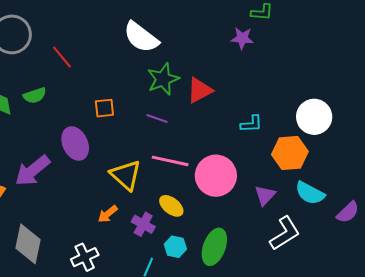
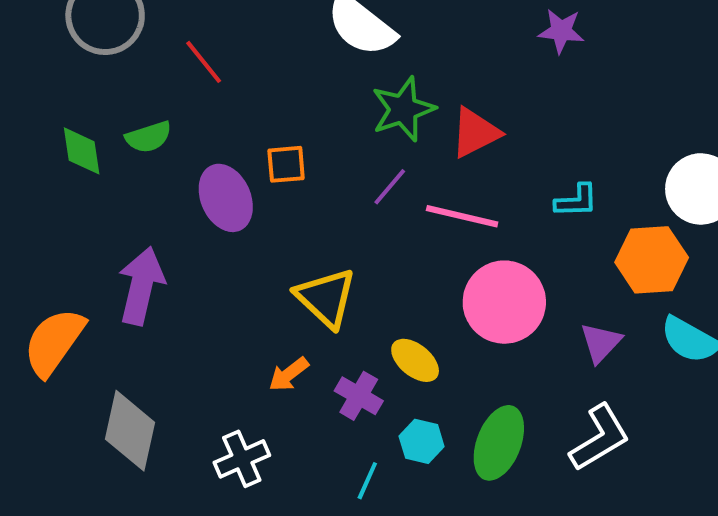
purple line: (157, 118) -> (390, 187), turned -70
purple ellipse: (75, 143) -> (226, 198), moved
pink line: (170, 161) -> (462, 216), moved
purple arrow: (32, 171) -> (141, 286), turned 141
white L-shape: (285, 233) -> (600, 438), moved

